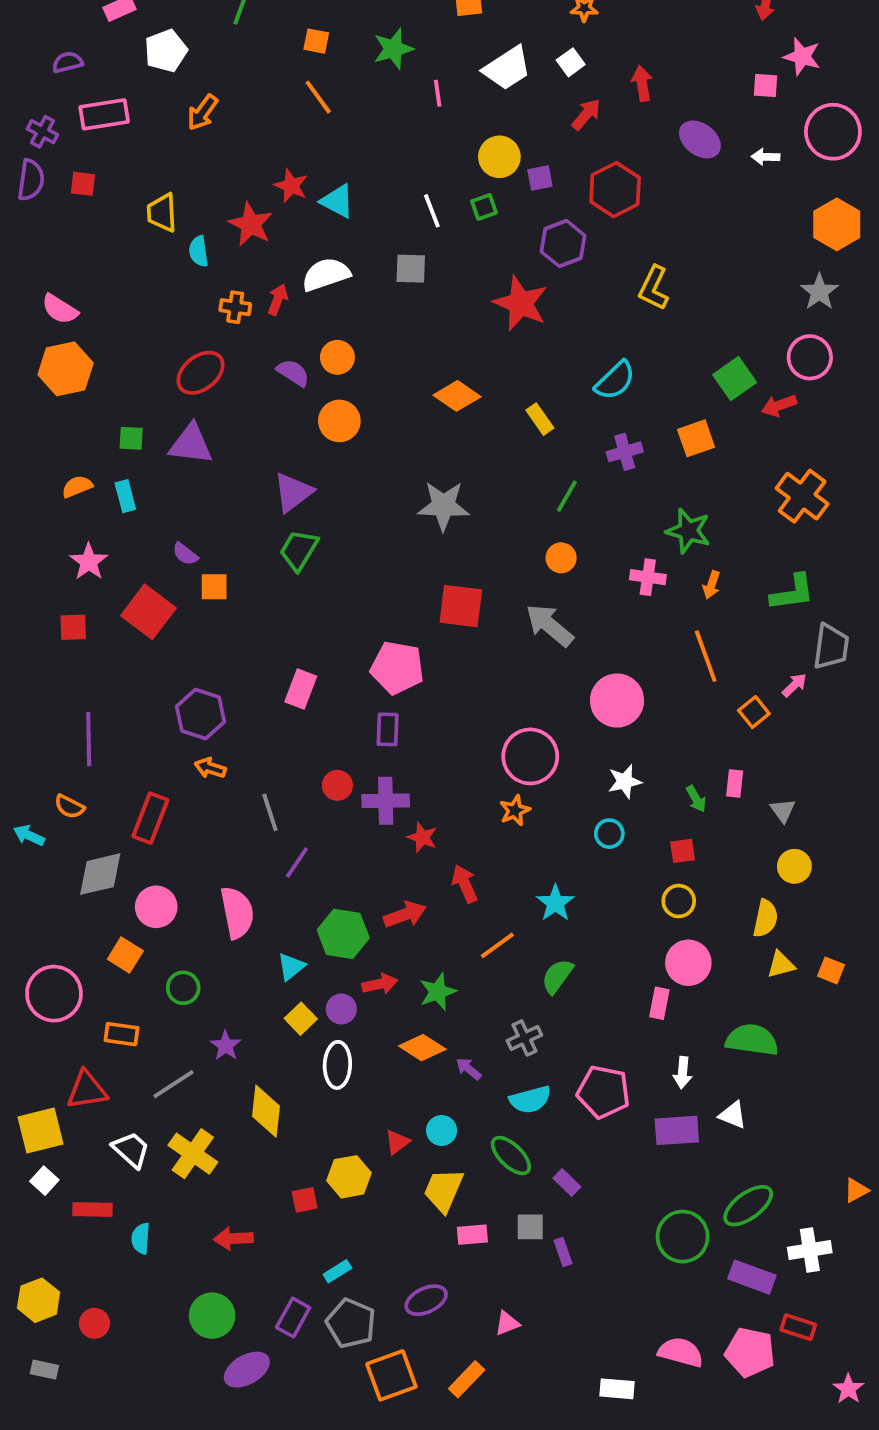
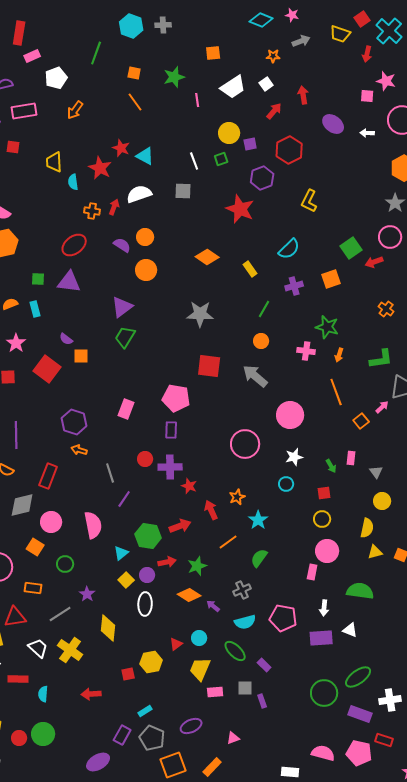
orange cross: (802, 496) -> (386, 309), size x0.6
orange star: (515, 810) -> (237, 497), moved
green circle: (212, 1316) -> (43, 734), moved

